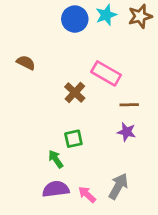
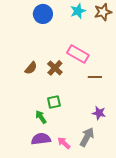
blue circle: (75, 19) -> (43, 14), moved
brown semicircle: (26, 63) -> (31, 68), moved, turned 104
purple star: (126, 132) -> (99, 113), moved

